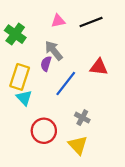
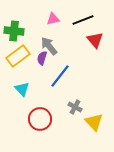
green cross: (15, 34) -> (14, 31), turned -30
red triangle: (99, 67) -> (95, 40), moved, turned 42
yellow rectangle: (20, 77) -> (18, 56), moved, turned 35
yellow triangle: (78, 145) -> (94, 122), moved

